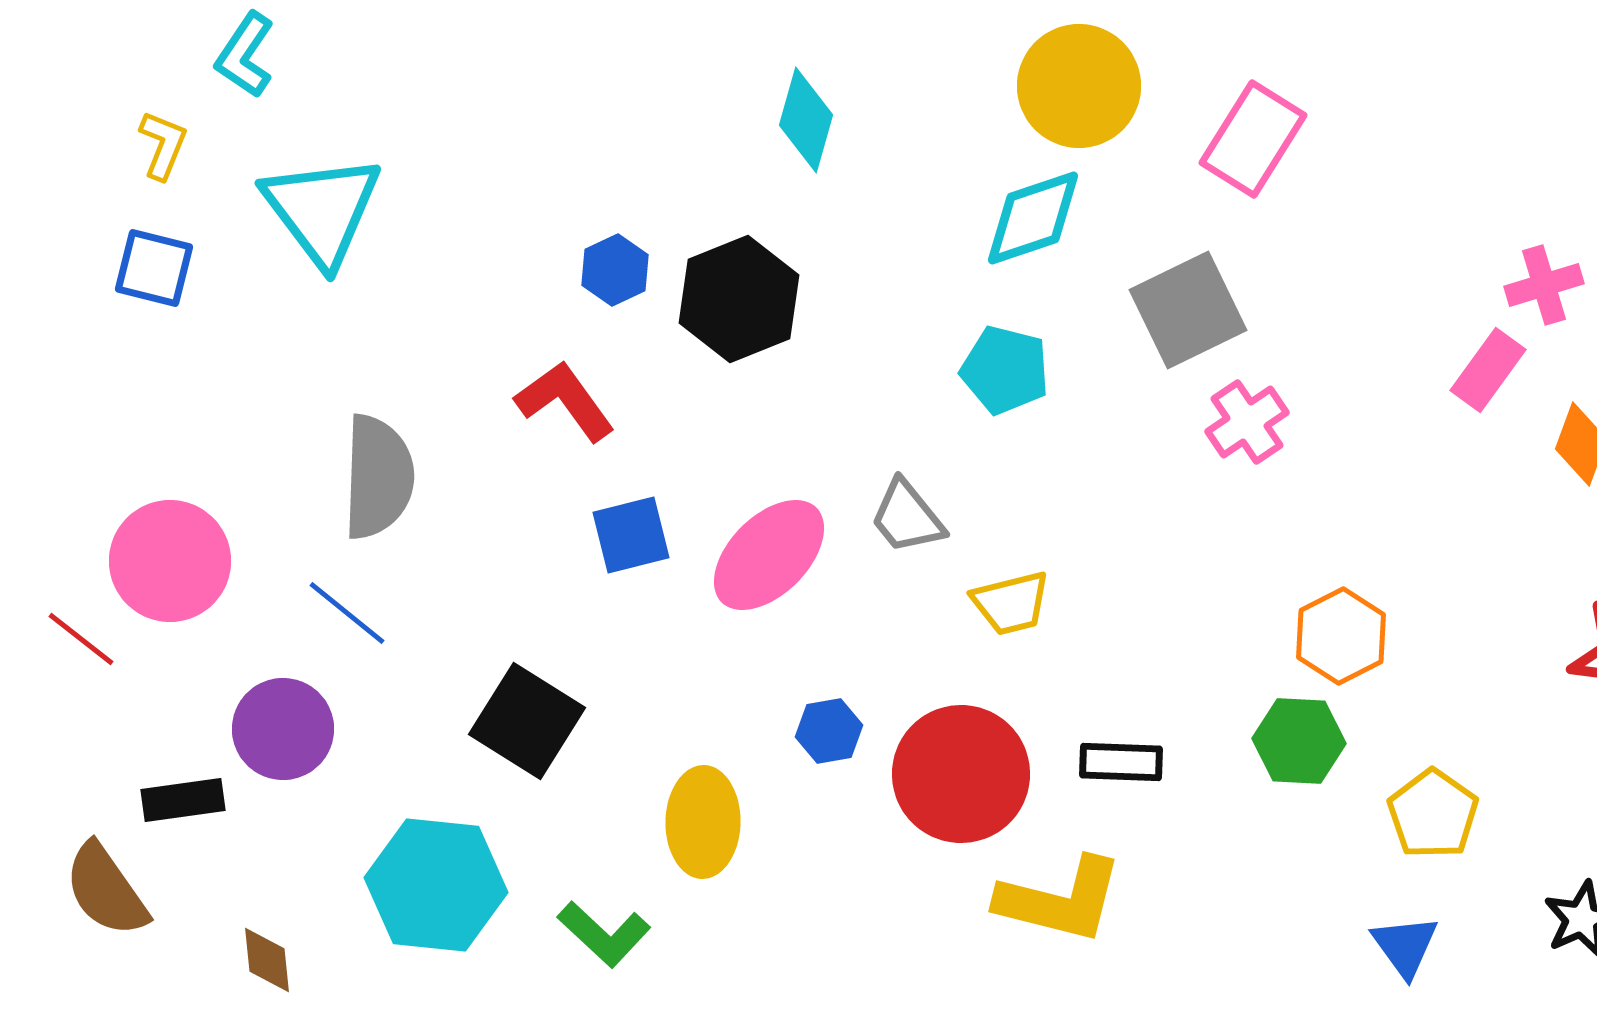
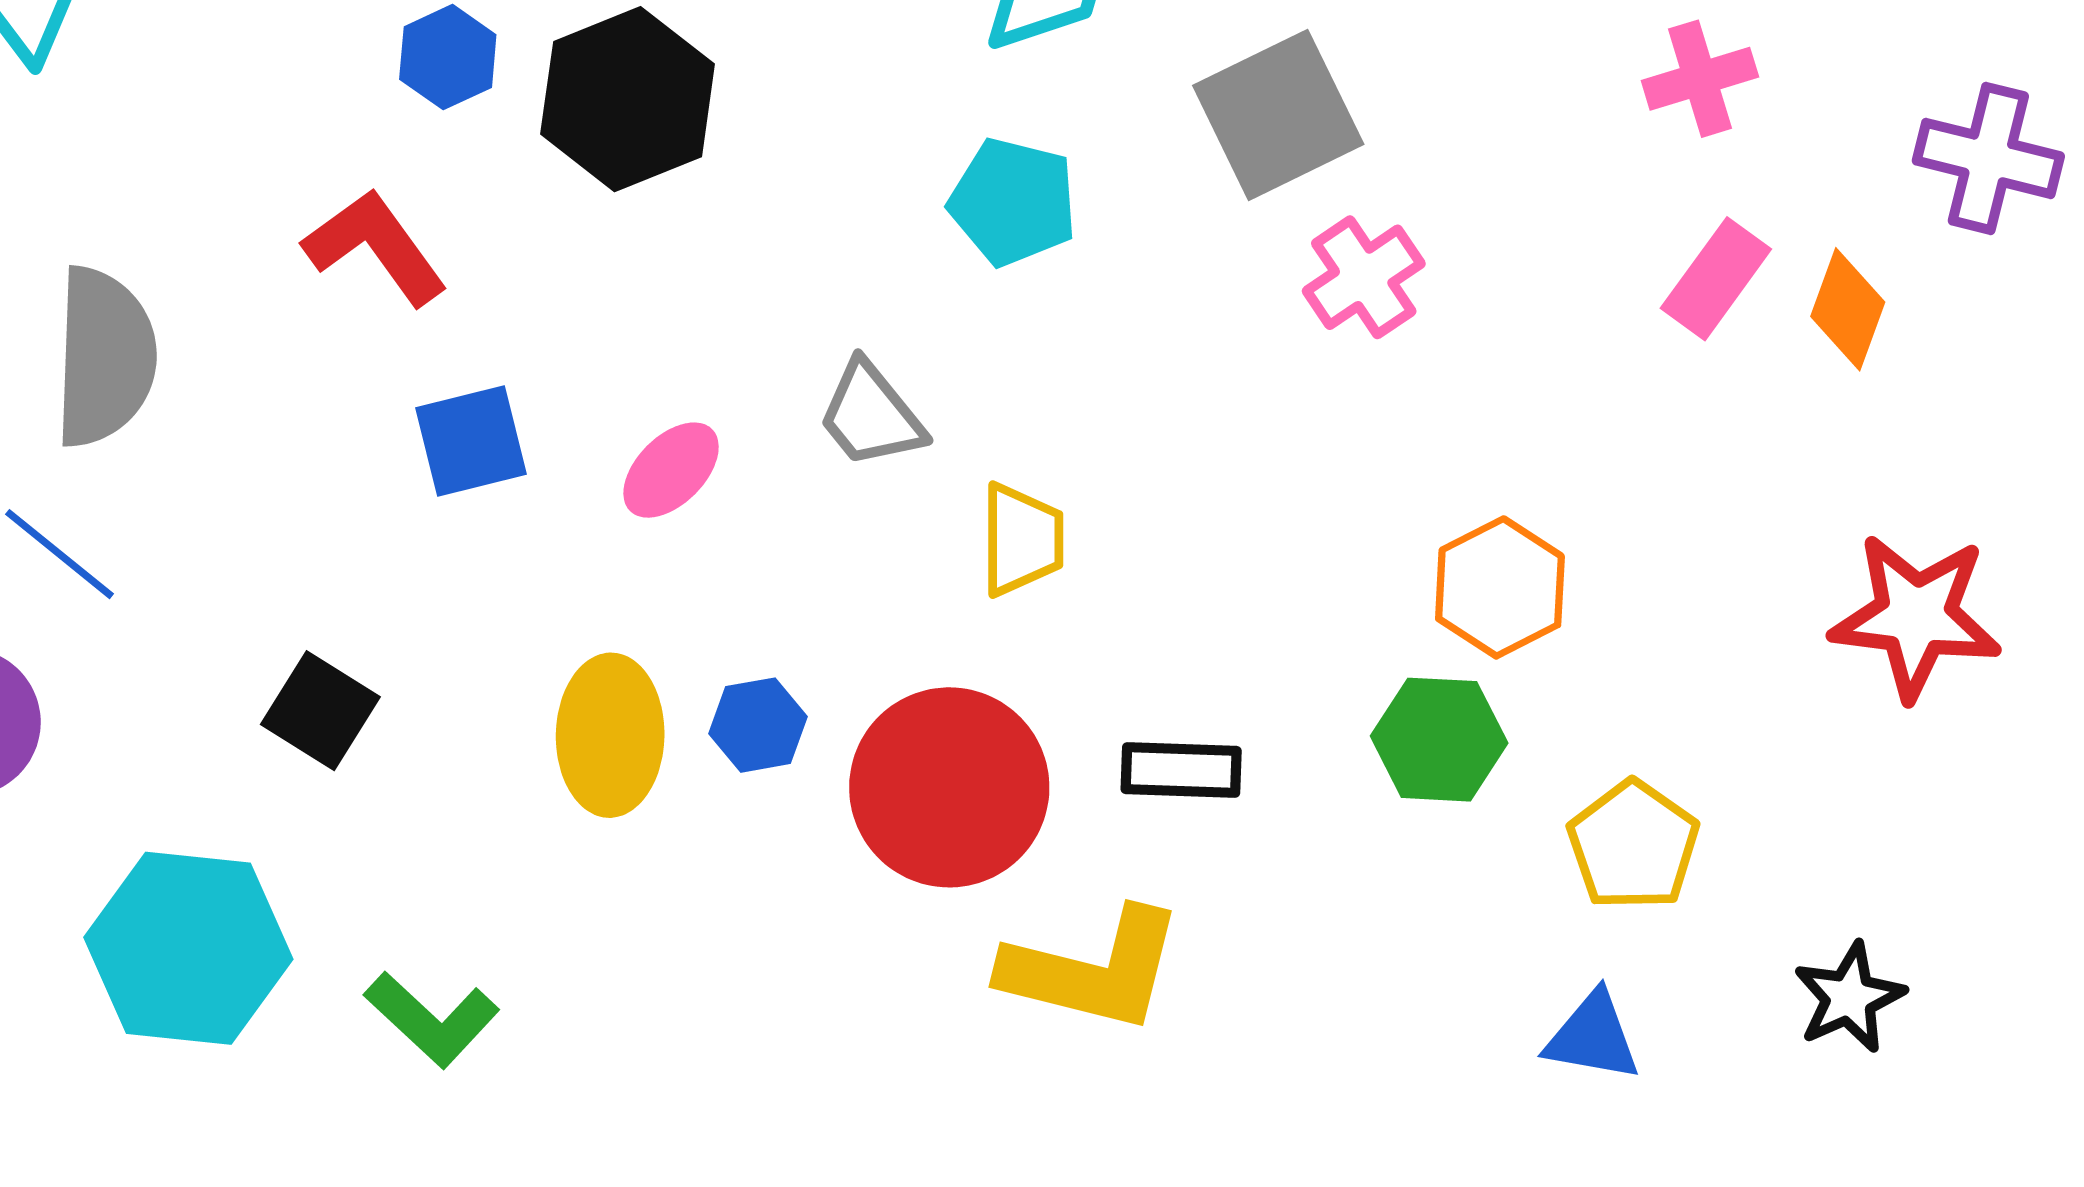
pink cross: (1544, 285) -> (1700, 79), moved
pink rectangle: (1488, 370) -> (1716, 279), moved
pink ellipse: (769, 555) -> (671, 470), size x0.6
yellow trapezoid: (1011, 603) -> (1022, 540), turned -76
black square: (527, 721) -> (320, 711), size x0.7
yellow ellipse: (703, 822) -> (610, 735), moved
blue triangle: (1405, 946) -> (1593, 1037), turned -44

